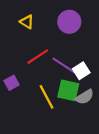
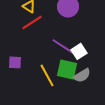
red line: (38, 57) -> (32, 22), moved
purple square: (12, 83) -> (15, 62), turned 32

